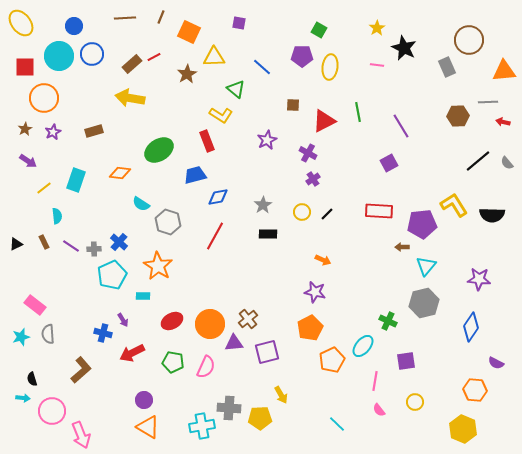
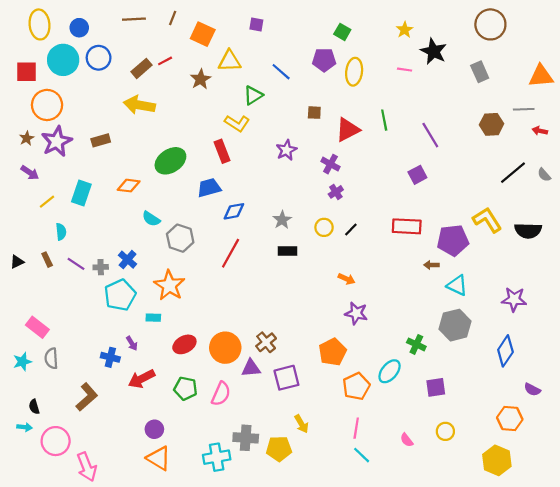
yellow ellipse: (21, 23) -> (39, 24), moved, turned 32
brown circle: (469, 40) -> (490, 24), moved
green triangle: (236, 89) -> (253, 95), turned 48
purple star: (53, 132) -> (57, 141), size x1.8
cyan triangle: (426, 266) -> (457, 285), turned -45
purple star: (315, 292) -> (356, 313), moved
pink line: (375, 381) -> (356, 428), moved

